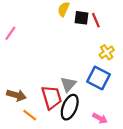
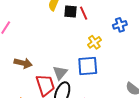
blue square: (98, 78) -> (88, 66), turned -30
brown arrow: (16, 95) -> (23, 63), moved

